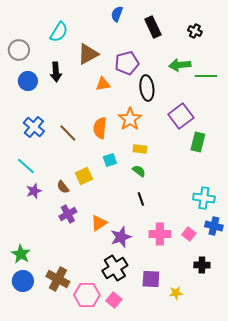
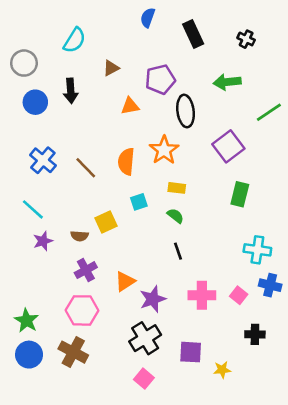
brown triangle: (88, 54) -> (111, 68), size x0.6
green line: (206, 76) -> (269, 112), moved, turned -35
green rectangle: (198, 142) -> (240, 194), moved
brown semicircle: (63, 187) -> (80, 236), turned -48
pink hexagon: (87, 295) -> (82, 310), moved

